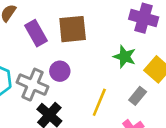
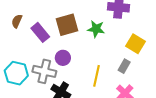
green star: (125, 57) -> (96, 29), moved

